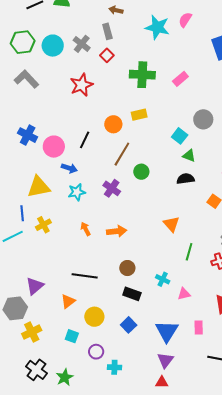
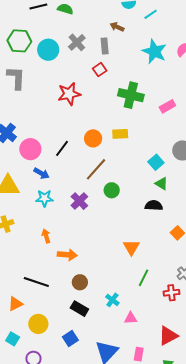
gray cross: (82, 44) -> (77, 42), moved
gray L-shape: (26, 79) -> (16, 78), turned 35
orange arrow: (117, 231) -> (67, 255), moved

